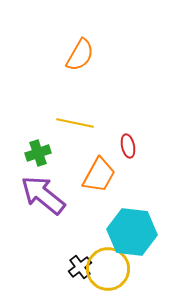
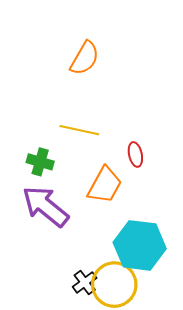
green cross: (38, 153) -> (40, 162), turned 35

